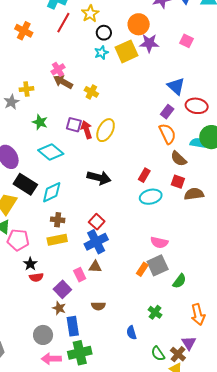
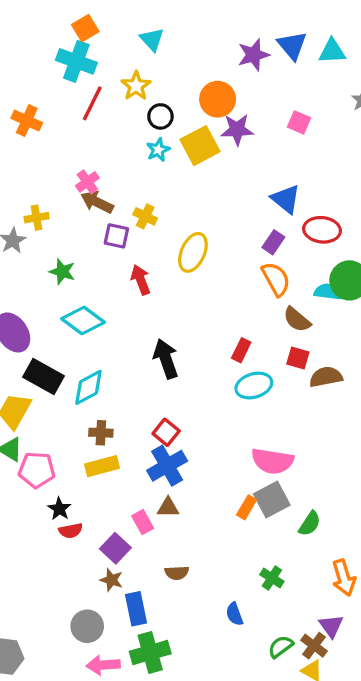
purple square: (74, 125) -> (116, 236), moved
yellow ellipse: (106, 130) -> (193, 252), moved
black arrow: (99, 178) -> (166, 359), turned -120
pink semicircle: (159, 242) -> (272, 461), size x1.4
green semicircle: (158, 354) -> (281, 647), turned 91

